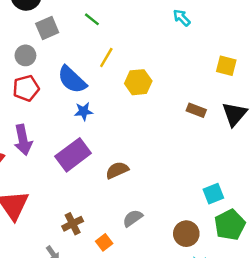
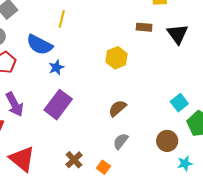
yellow hexagon: (138, 82) -> (117, 58), moved
brown rectangle: (196, 110) -> (144, 27), moved
brown semicircle: (117, 170) -> (117, 108), moved

